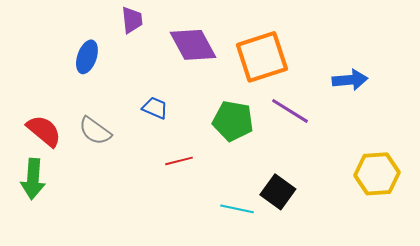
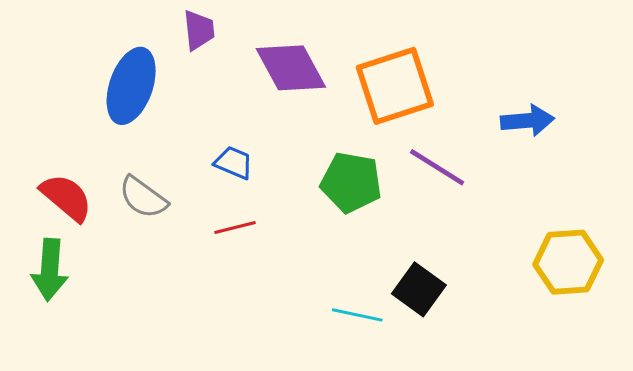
blue ellipse: (87, 57) -> (131, 86), size x1.5
red line: (179, 161) -> (235, 228), moved

